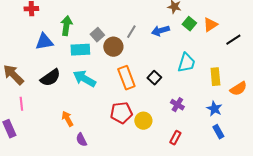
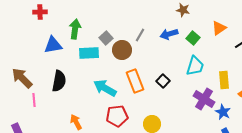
green square: (189, 24) -> (193, 38), moved
black semicircle: (50, 78) -> (59, 81), turned -45
cyan arrow: (84, 79) -> (105, 88), moved
pink line: (21, 104) -> (34, 100), moved
purple cross: (177, 105) -> (204, 99), moved, size x1.5
red pentagon: (121, 113) -> (117, 116), moved

